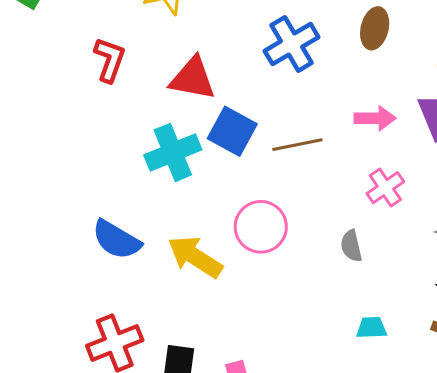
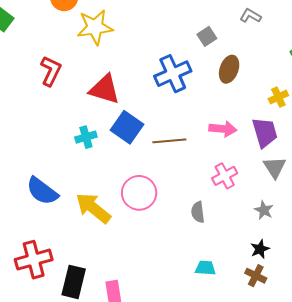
cyan cross: (173, 152) -> (86, 137), size x0.6

